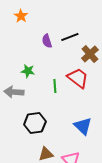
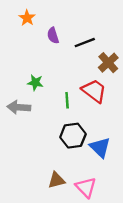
purple semicircle: (47, 41) -> (53, 36), moved
black hexagon: (35, 123) -> (73, 136), moved

